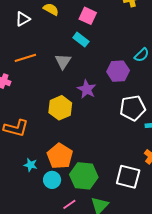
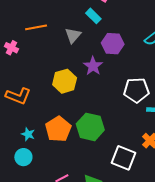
purple hexagon: (118, 71) -> (113, 44), moved
green hexagon: (84, 176) -> (90, 127), moved
cyan circle: (52, 180) -> (23, 157), moved

